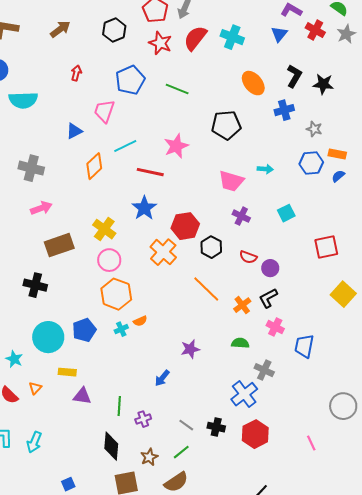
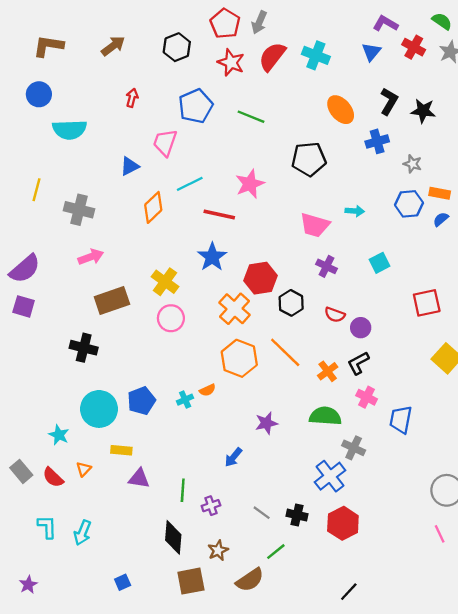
orange hexagon: (116, 294) -> (239, 358), moved
green semicircle: (240, 343) -> (325, 416), size x1.5
pink line: (311, 443) -> (440, 534), moved
green line: (181, 452) -> (276, 552), moved

